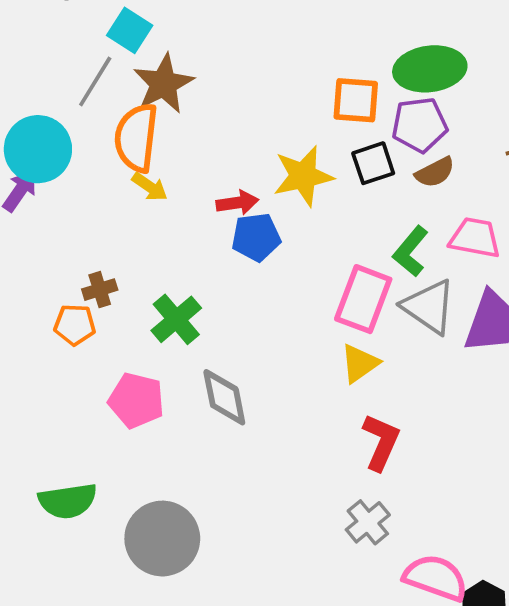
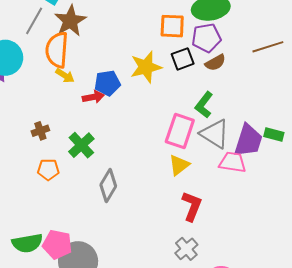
red arrow: (237, 203) -> (93, 97), moved
blue pentagon: (256, 237) -> (107, 83), moved
pink trapezoid: (475, 238) -> (232, 162), moved
orange pentagon: (75, 325) -> (48, 170), moved
gray diamond: (224, 397) -> (108, 185), turned 44
pink pentagon: (136, 400) -> (57, 245), moved

